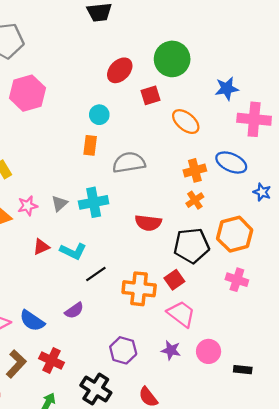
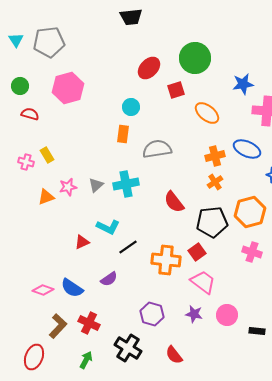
red semicircle: (148, 223) -> (174, 202), turned 45
red triangle: (41, 247) -> (82, 242), moved

